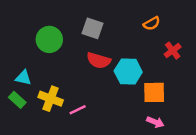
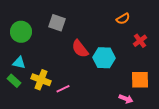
gray square: (92, 28) -> (57, 23), moved
green circle: (49, 39) -> (21, 32), moved
red semicircle: (99, 60) -> (80, 49), turned 36
orange square: (154, 92) -> (140, 80), moved

